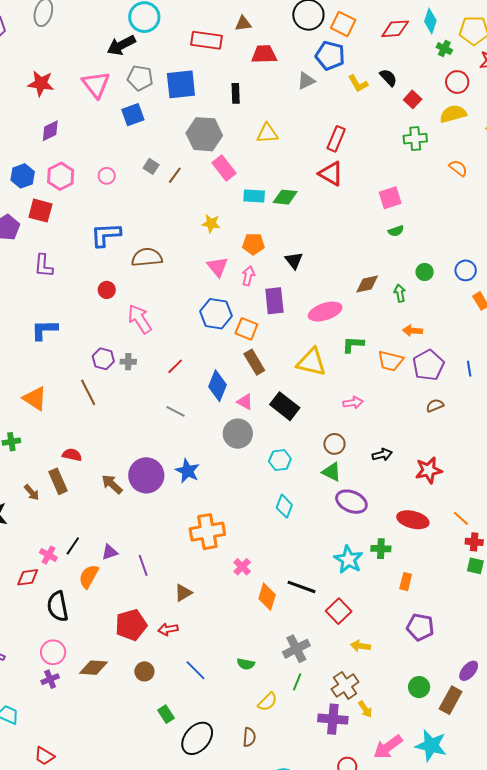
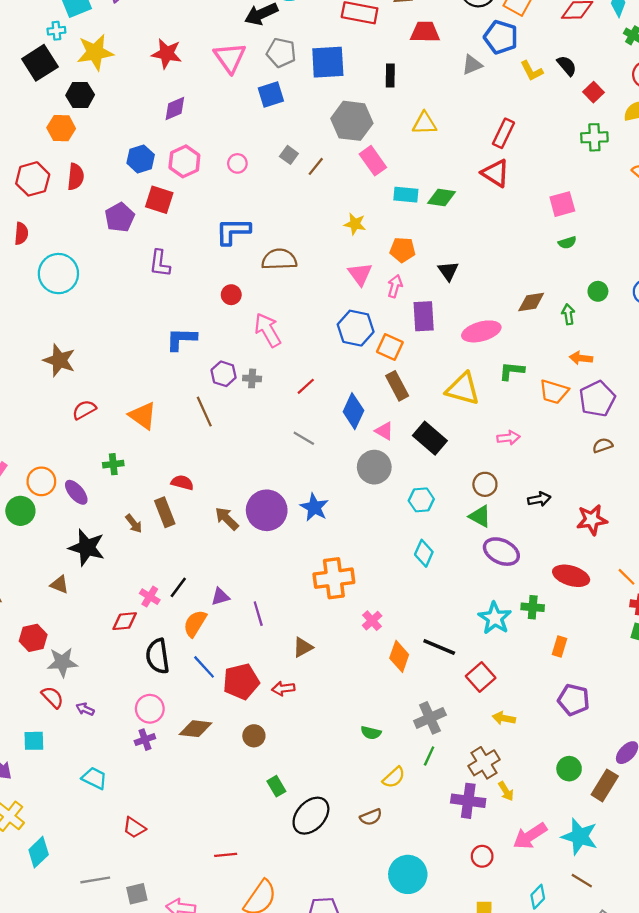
blue L-shape: (44, 330) -> (181, 339), moved
blue line: (196, 670) -> (204, 667), moved
brown semicircle: (249, 737) -> (371, 817), turned 60

